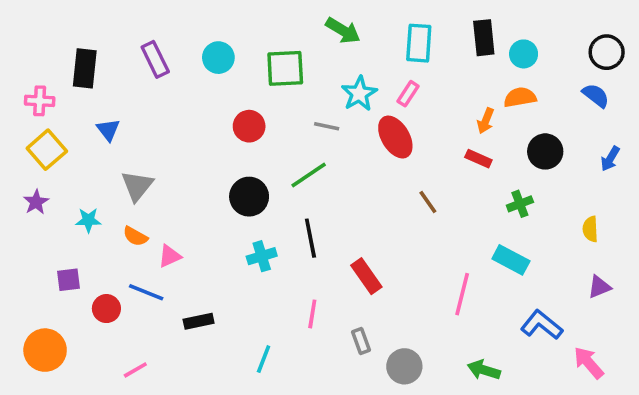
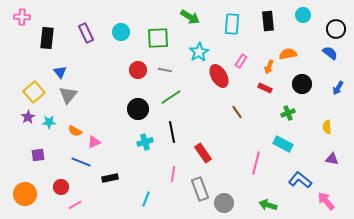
cyan circle: (524, 54) -> (303, 15), moved
pink rectangle: (408, 94) -> (241, 61), moved
pink cross: (40, 101) -> (22, 17), moved
gray line: (327, 126) -> (165, 70), moved
yellow square: (47, 150) -> (34, 92), moved
gray triangle: (137, 186) -> (68, 95), moved
purple star: (36, 202) -> (28, 117), moved
purple triangle: (599, 287) -> (332, 159), turned 32
red circle: (106, 309) -> (61, 187), moved
gray rectangle: (361, 341) -> (200, 189), size x1.6

